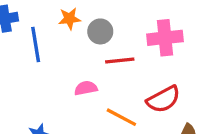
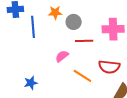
pink semicircle: (86, 88) -> (62, 56), turned -32
red semicircle: (163, 99) -> (109, 67), turned 30

